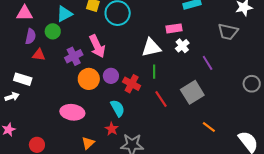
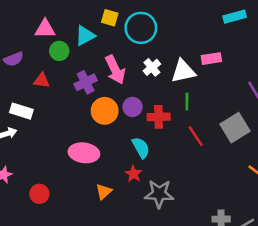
pink triangle: (24, 13) -> (45, 29), moved
cyan triangle: (64, 14) -> (85, 36), moved
pink rectangle: (174, 28) -> (211, 59), moved
purple semicircle: (30, 36) -> (13, 59), moved, turned 56
white cross: (182, 46) -> (152, 67), moved
red cross: (132, 84) -> (159, 117), turned -30

